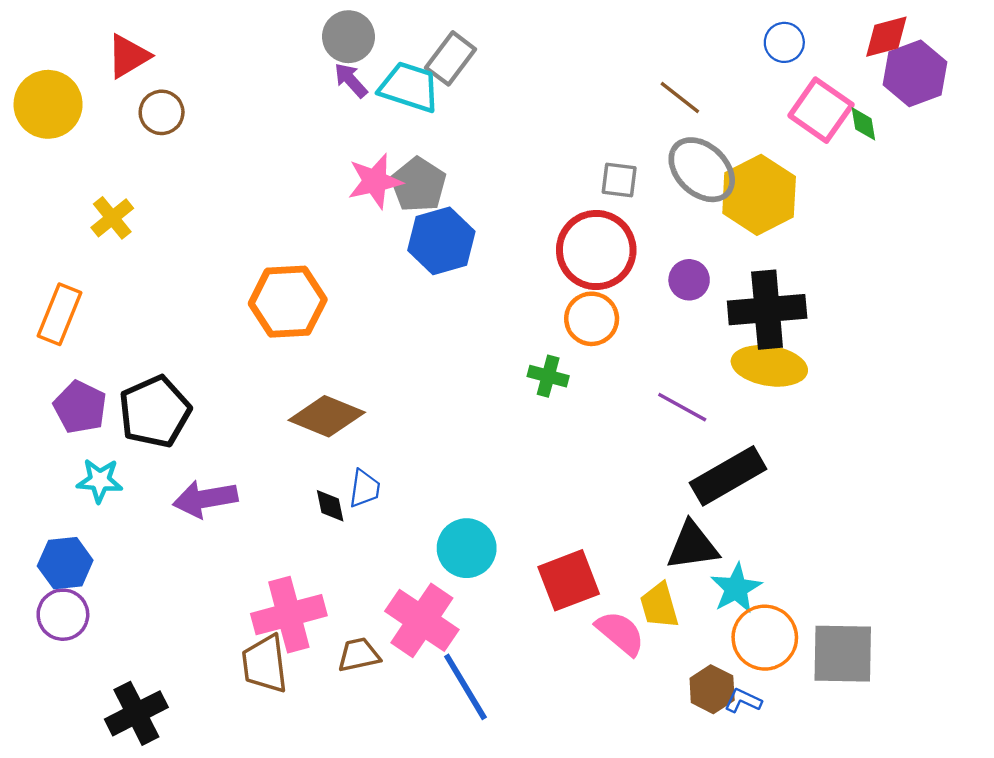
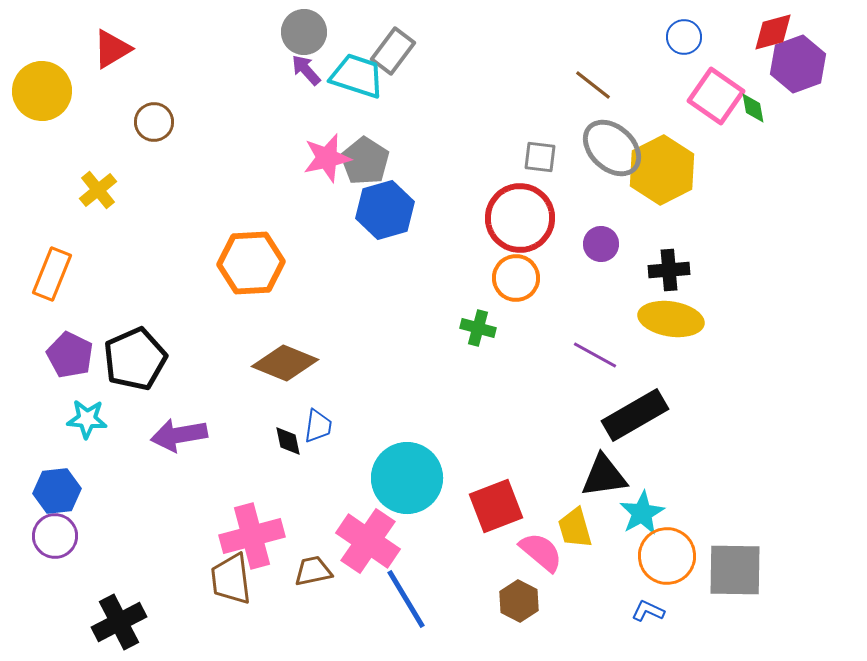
brown circle: (162, 112) -> (154, 122), moved
black cross: (767, 310) -> (669, 270), size x0.6
cyan circle: (467, 548) -> (407, 478), size x1.4
brown hexagon: (712, 689) -> (519, 601), moved

